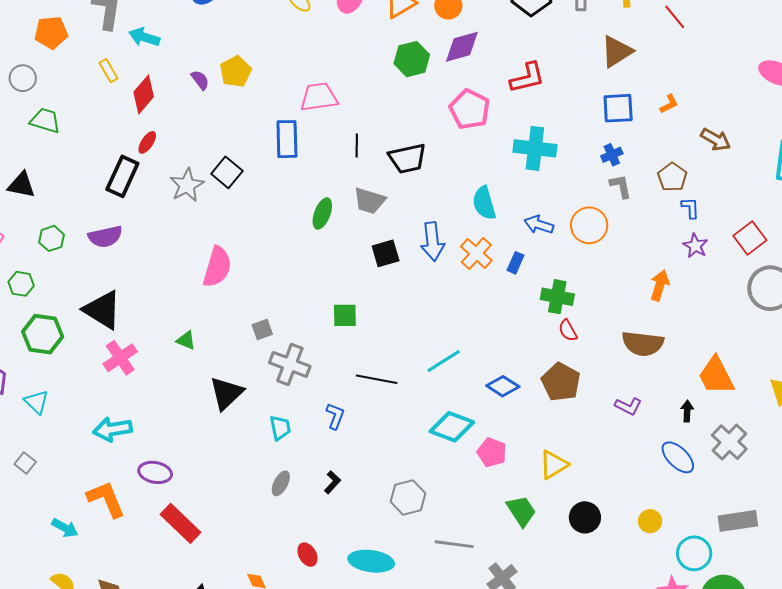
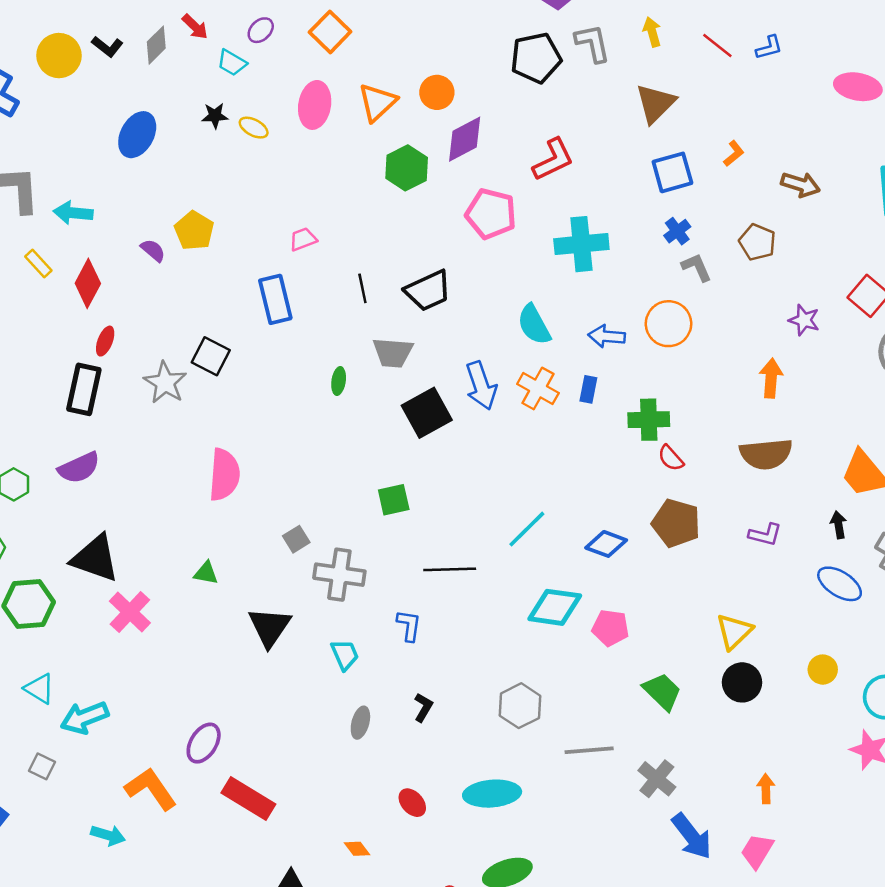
pink trapezoid: (319, 97) -> (303, 239), size x0.6
blue L-shape: (690, 208) -> (769, 47), moved, turned 90
green ellipse: (322, 213) -> (339, 381), size x0.7
black square: (386, 253) -> (427, 413), size x1.4
cyan arrow: (112, 429) -> (85, 718), moved
yellow triangle: (554, 465) -> (734, 632), moved
purple ellipse: (155, 472) -> (204, 743), turned -56

